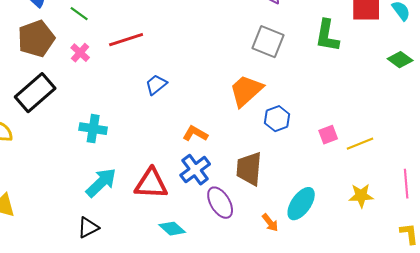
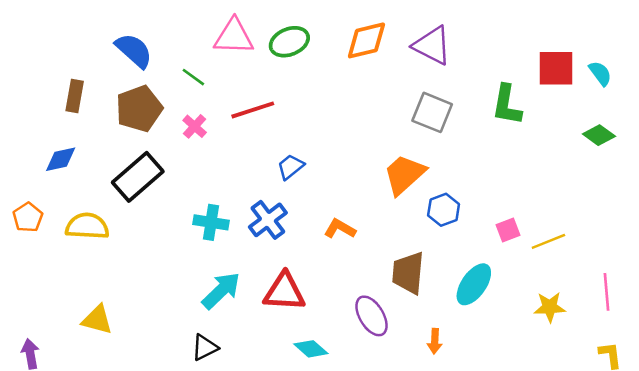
blue cross: (195, 170) -> (268, 220), moved
cyan ellipse: (301, 204) -> (474, 284), moved
orange arrow: (270, 223) -> (435, 341), turned 42

